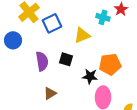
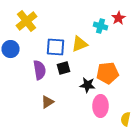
blue square: (52, 23) -> (56, 47), moved, turned 30
black square: (66, 59) -> (64, 68), turned -32

